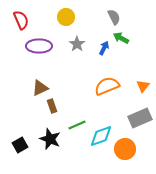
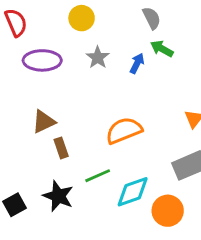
orange semicircle: (107, 86) -> (124, 130), moved

